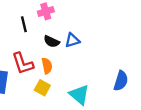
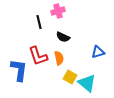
blue triangle: (72, 40) -> (98, 52), moved
yellow square: (42, 88) -> (70, 77), moved

